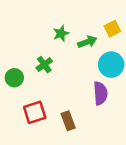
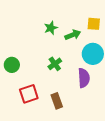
yellow square: (112, 29) -> (94, 24), turned 32
green cross: (44, 65) -> (55, 64), moved

